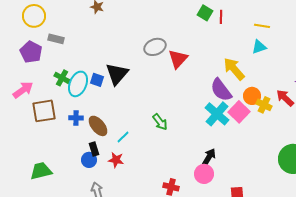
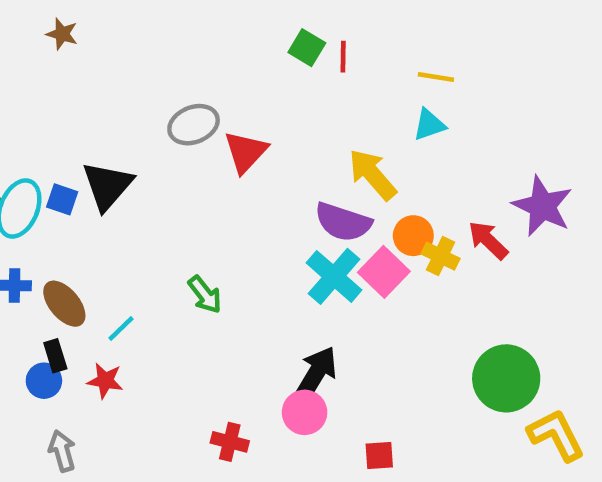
purple semicircle: (221, 90) -> (343, 222), turned -35
black arrow: (209, 157) -> (316, 374), size x1.4

